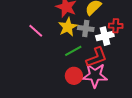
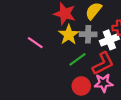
pink star: (95, 75) -> (104, 83), size x0.7

